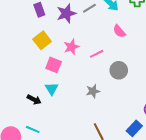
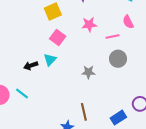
pink star: (71, 47) -> (89, 25), moved
pink line: (97, 54) -> (113, 37), moved
black arrow: (34, 100) -> (31, 66), turned 120

